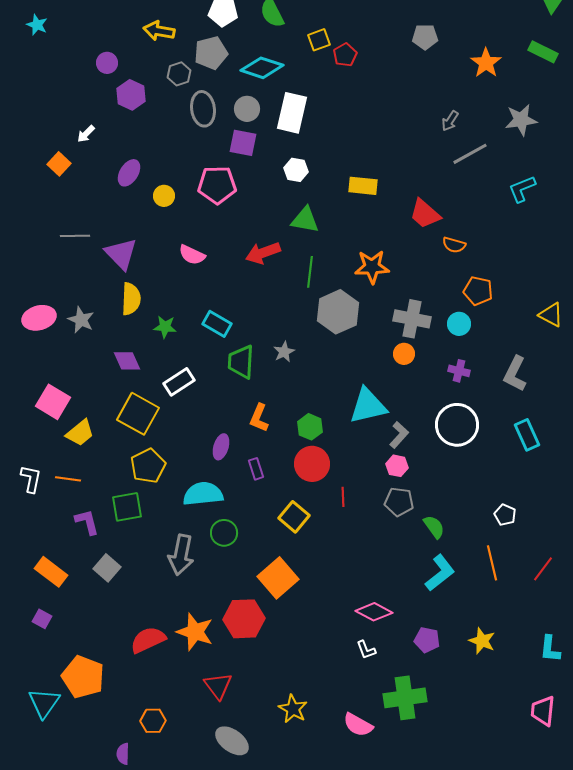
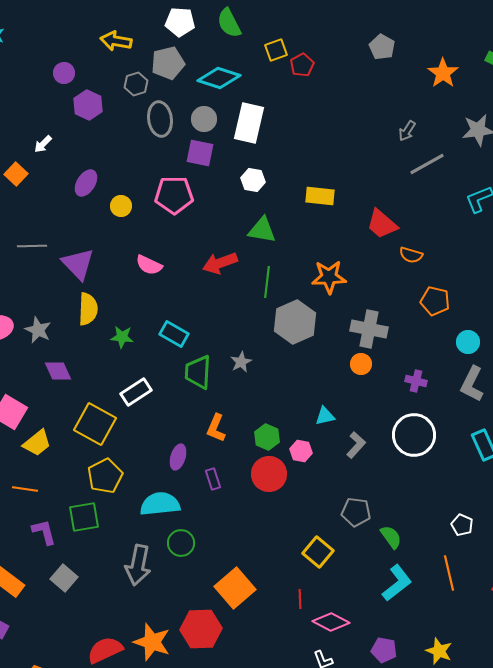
gray pentagon: (425, 37) -> (382, 47), turned 30
cyan circle: (459, 324) -> (468, 342), moved
purple diamond: (127, 361) -> (58, 371), moved
cyan triangle: (368, 406) -> (325, 416), size x0.5
pink hexagon: (397, 466) -> (301, 451), moved
red line: (343, 497) -> (300, 599), moved
yellow square: (294, 517) -> (318, 552), moved

